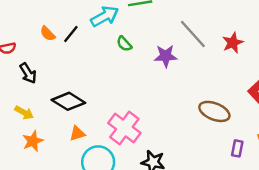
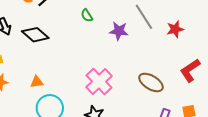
black diamond: (68, 101) -> (35, 35), moved
pink cross: (124, 128) -> (99, 82), moved

